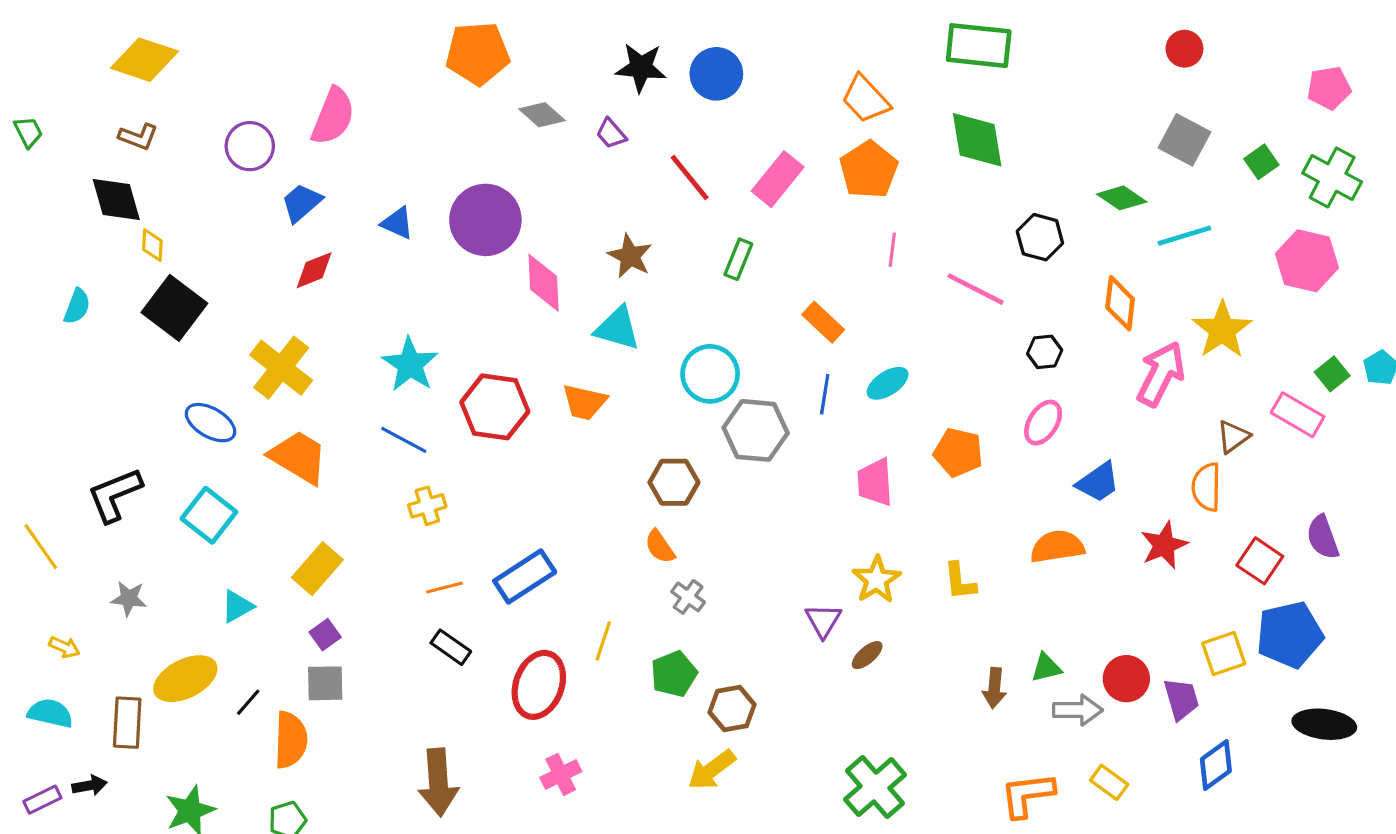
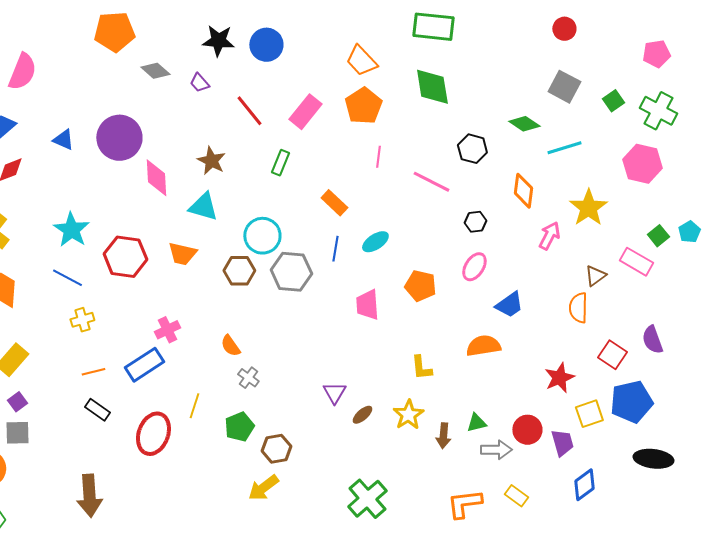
pink arrow: (1161, 374) -> (549, 236), size x0.7
brown hexagon: (674, 482) -> (239, 271), moved
red star: (1164, 545) -> (559, 378), moved
yellow star: (877, 580) -> (408, 415), moved
pink cross: (561, 774) -> (167, 330), moved

